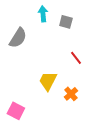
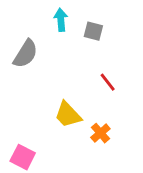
yellow trapezoid: (48, 81) -> (68, 115), turned -70

